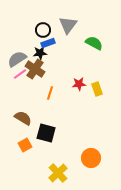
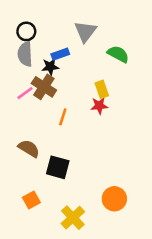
black circle: (43, 30) -> (26, 31), moved
gray semicircle: (17, 59) -> (25, 54), moved, turned -60
yellow rectangle: (97, 89) -> (102, 89), moved
orange square: (25, 145) -> (31, 200), moved

